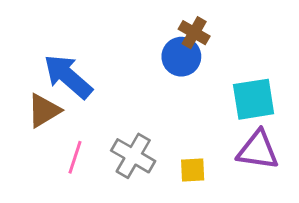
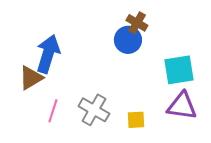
blue arrow: (68, 76) -> (48, 54), turned 66

